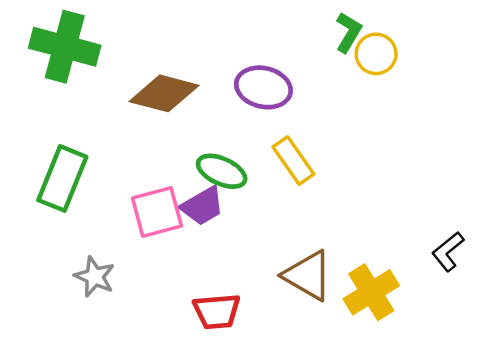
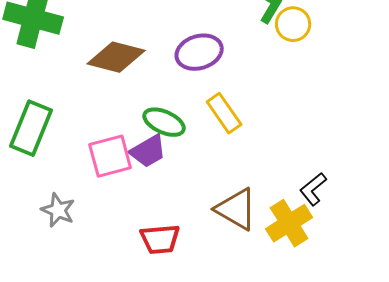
purple ellipse: (263, 87) -> (199, 52), turned -30
black L-shape: (448, 251) -> (313, 189), moved

